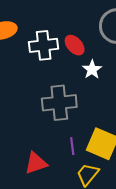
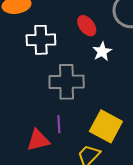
white cross: (44, 45) -> (41, 40), moved
purple line: (72, 146) -> (59, 124), moved

